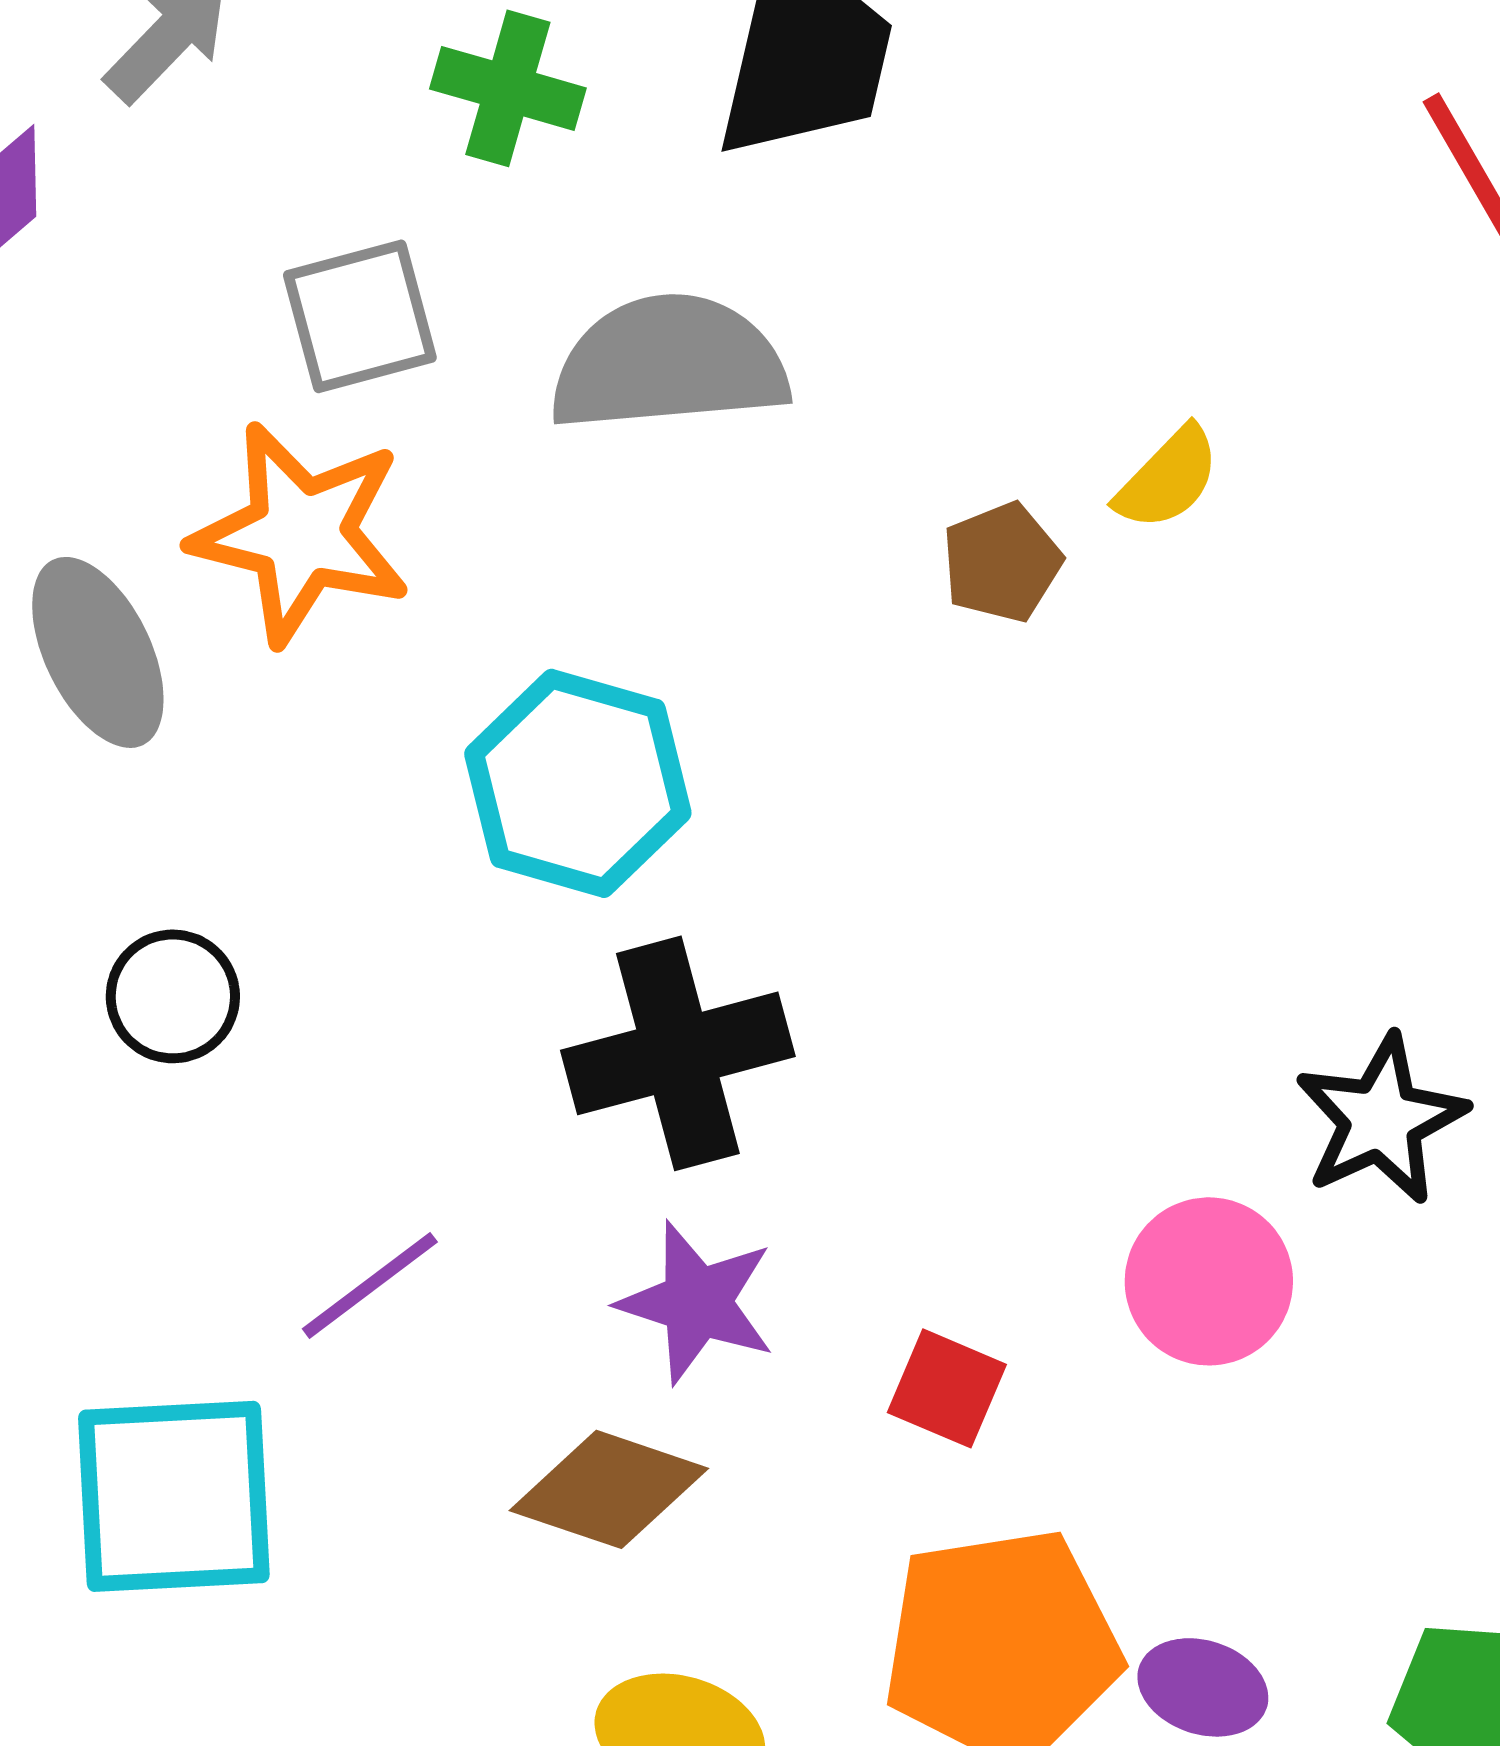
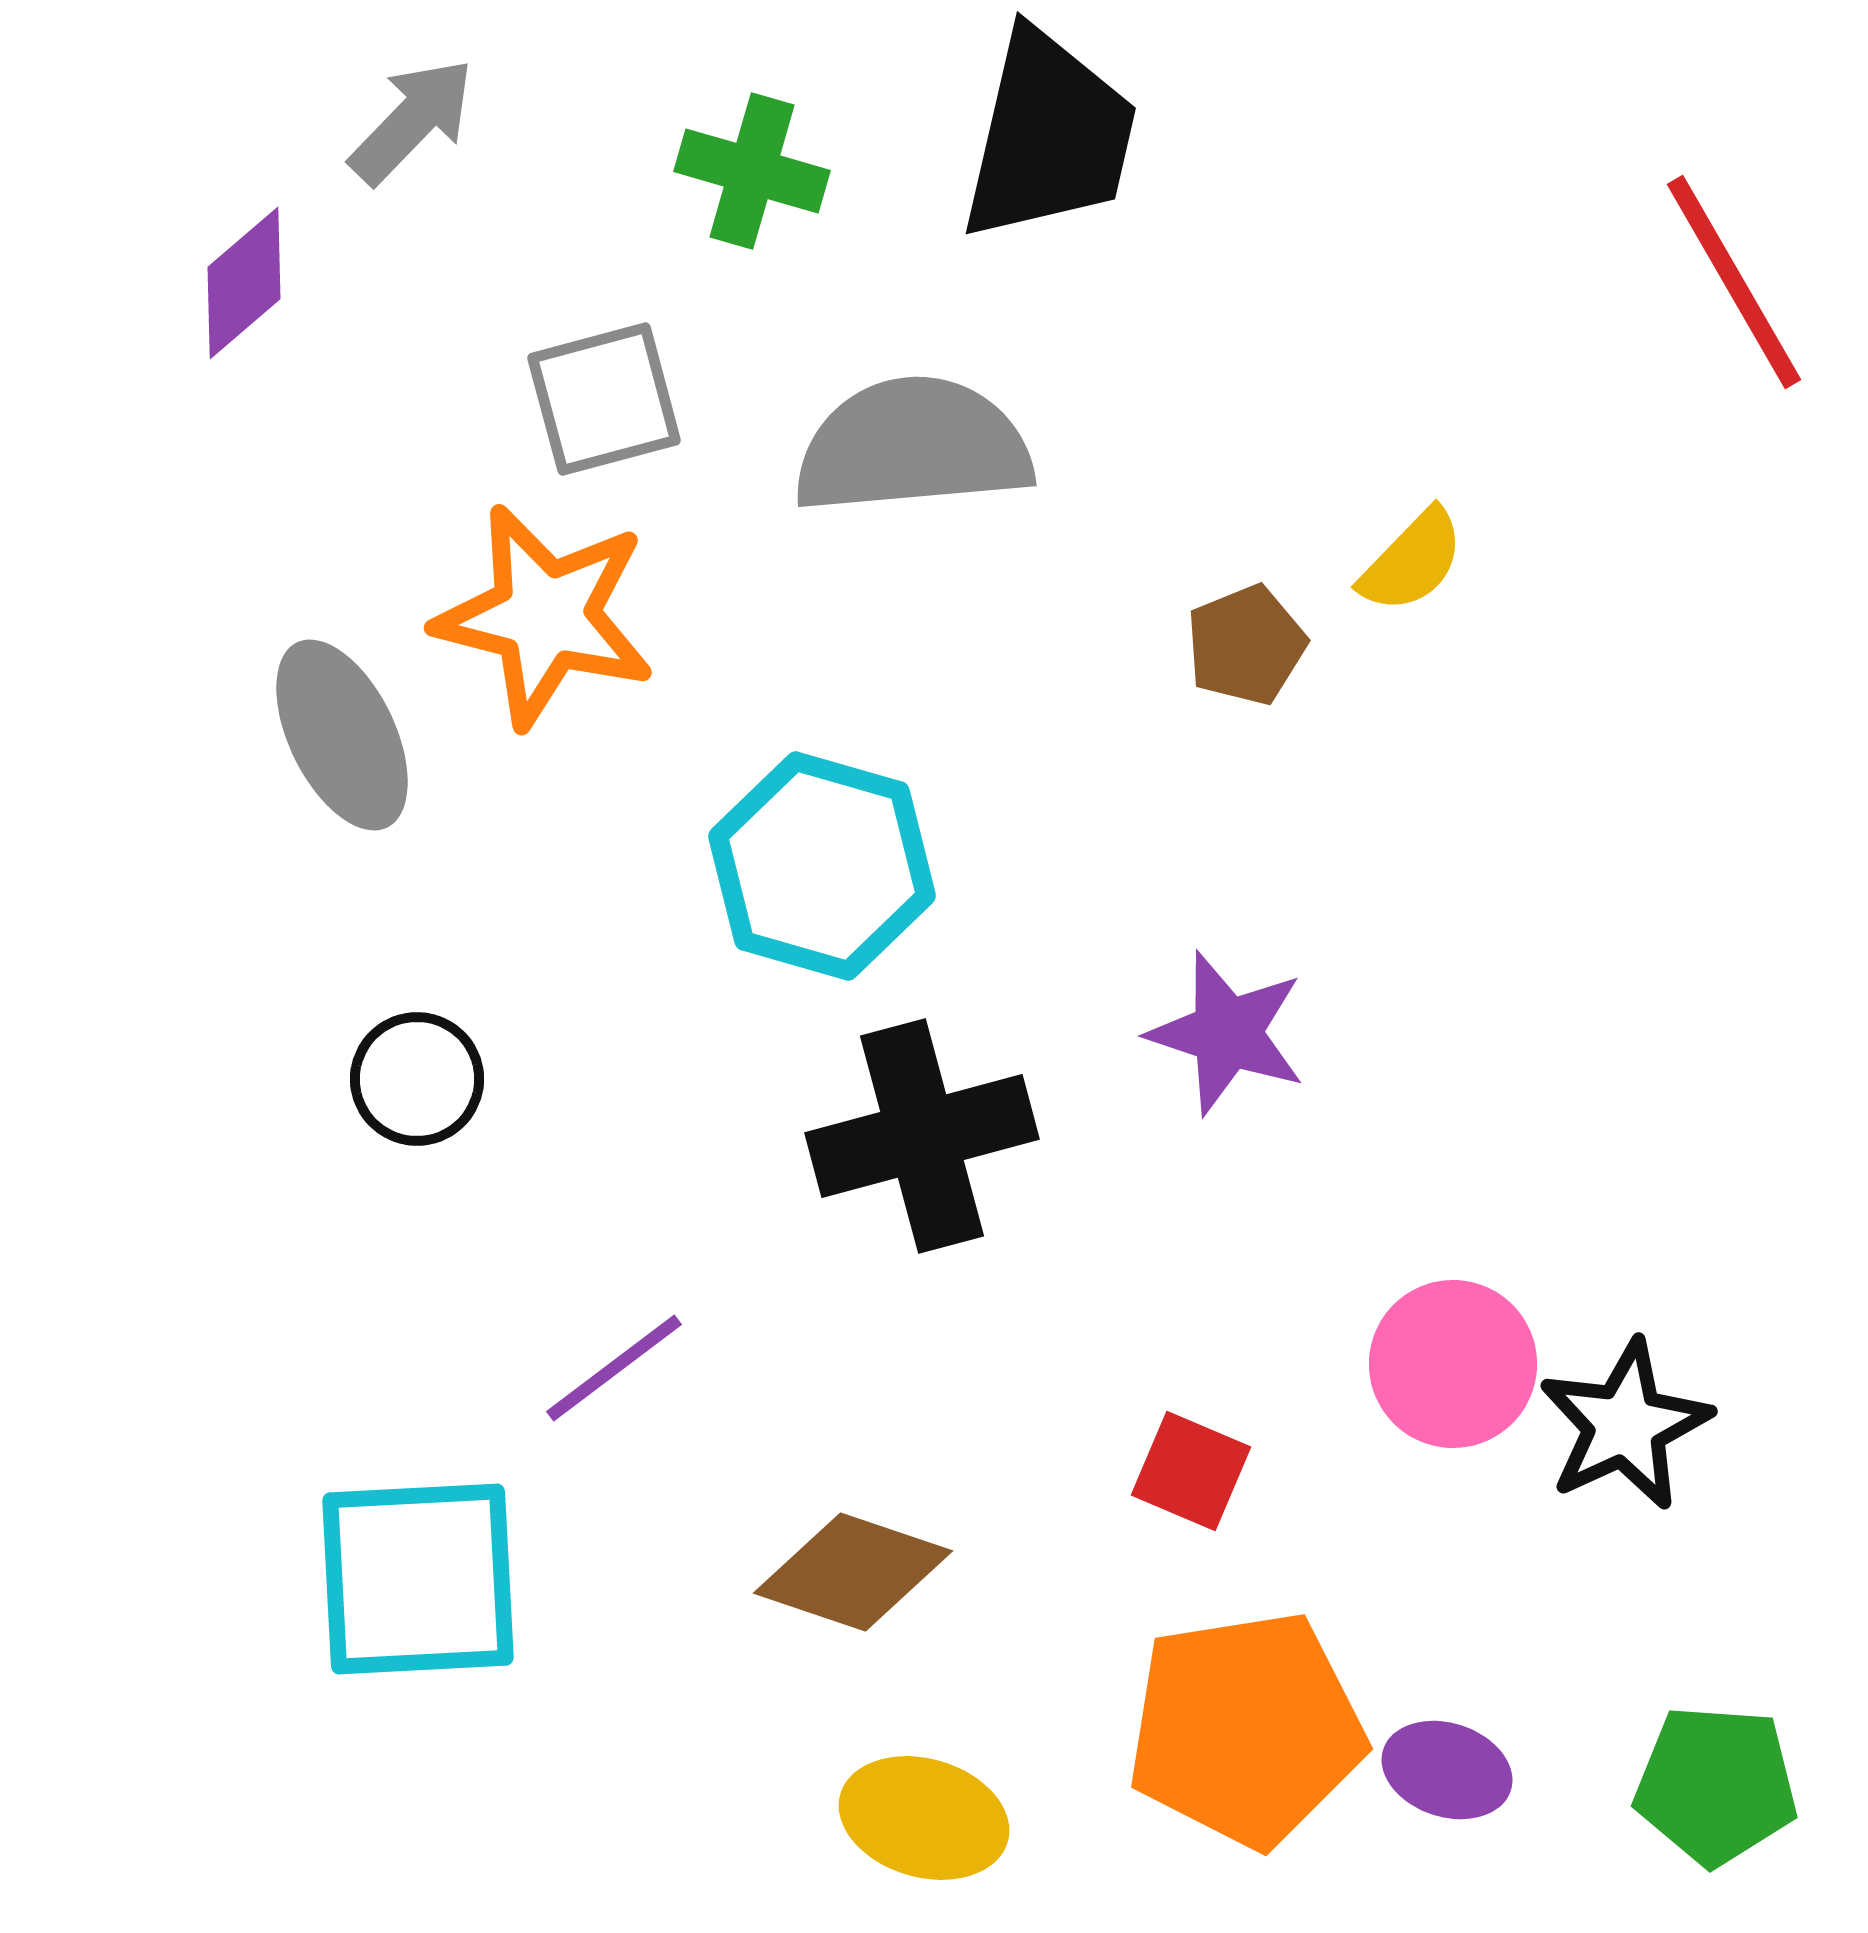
black star: (1381, 1119) -> (1625, 1425), moved
purple star: (697, 1302) -> (1227, 1033), moved

